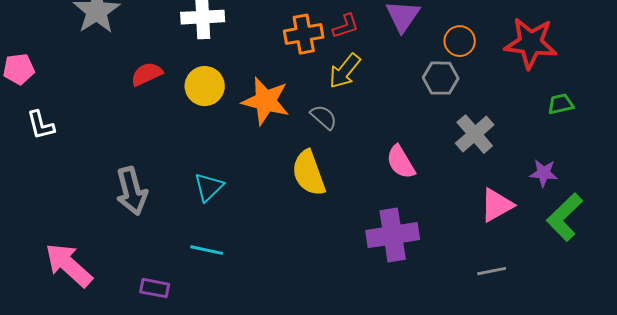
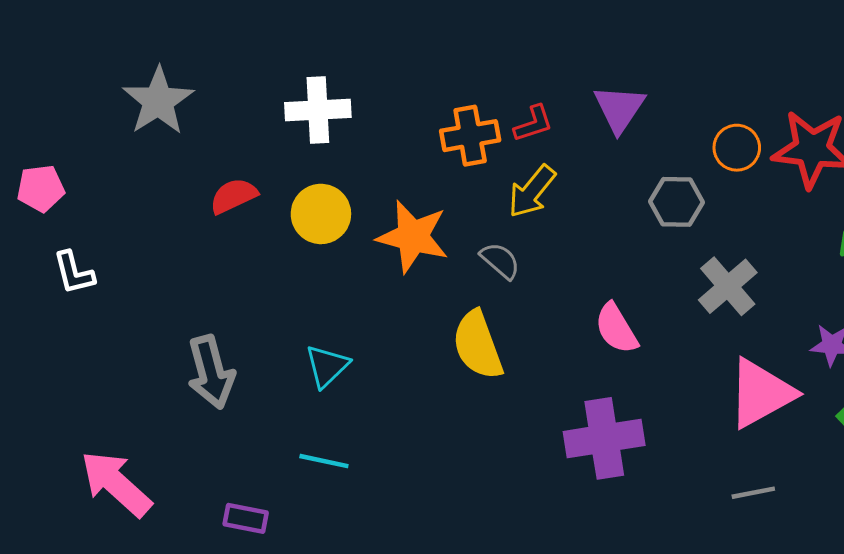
orange circle: (460, 41) -> (737, 148), moved
pink triangle: (497, 205) -> (761, 393), size x1.4

